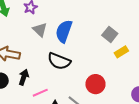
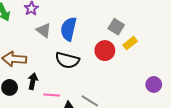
red circle: (95, 84) -> (105, 51), moved
pink line: (40, 93) -> (52, 95), turned 35

